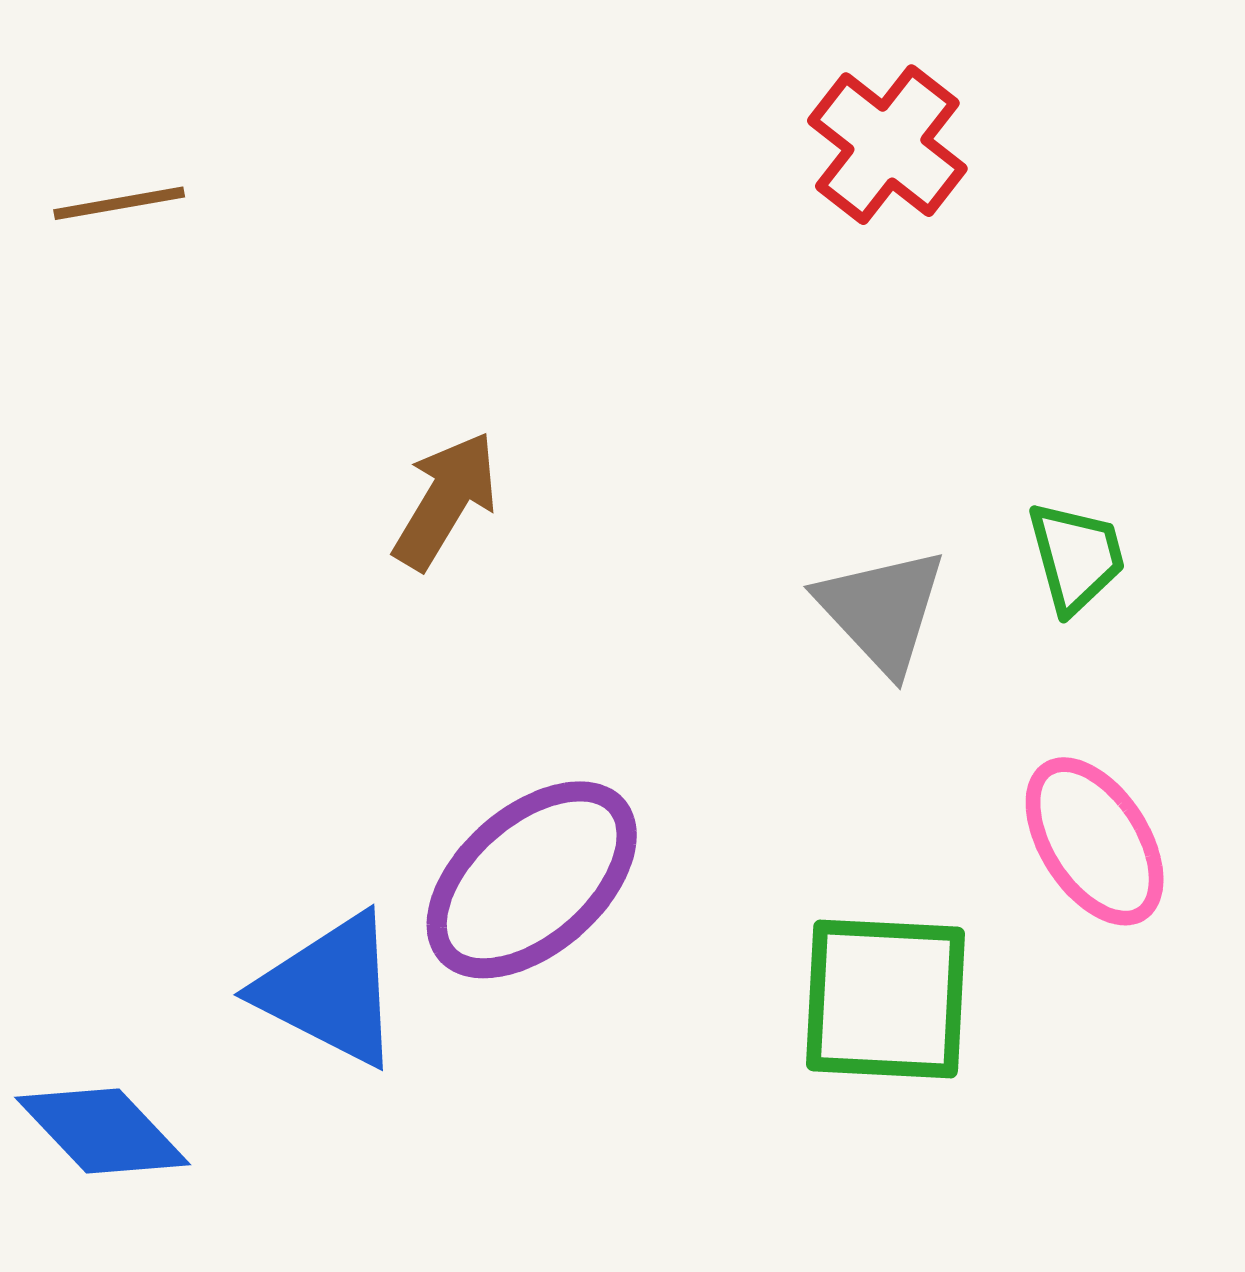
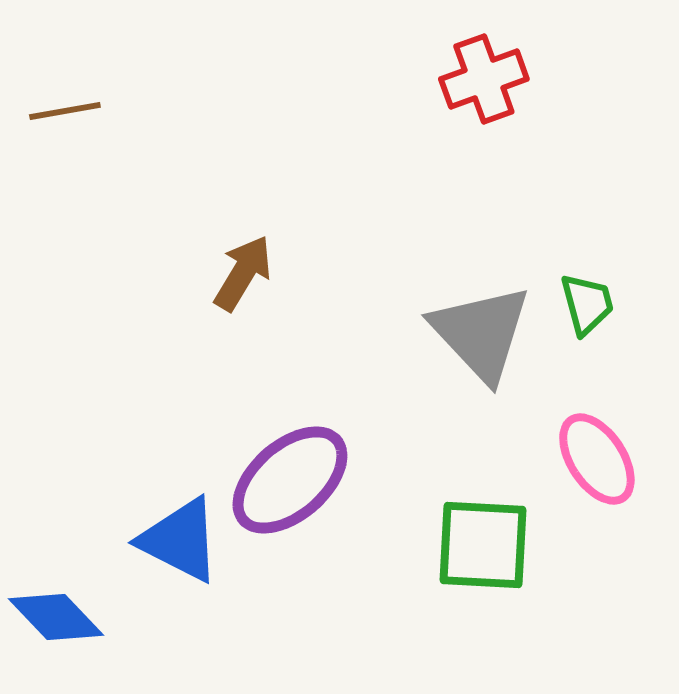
red cross: (887, 145) -> (484, 79), turned 32
gray triangle: (882, 610) -> (481, 333), size x1.4

